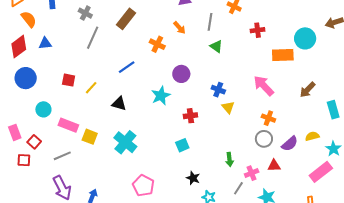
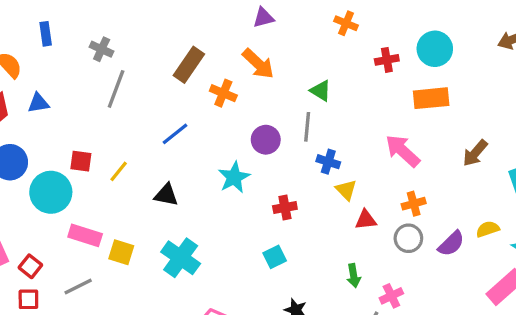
brown rectangle: (126, 19) -> (189, 65), moved
gray line: (210, 22) -> (307, 127), moved
orange arrow: (180, 28) -> (258, 64), size x1.5
cyan circle: (305, 38) -> (435, 49), moved
cyan circle: (43, 109) -> (51, 192), moved, size x1.6
orange cross: (268, 118) -> (414, 204), turned -32
red square: (24, 160) -> (28, 299), moved
red triangle: (274, 166) -> (366, 220), moved

